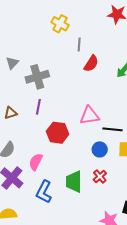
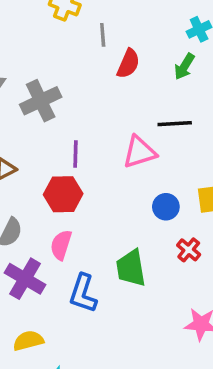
purple line: (38, 107) -> (76, 154), moved
black line: (113, 129) -> (175, 124), moved
red hexagon: (58, 133) -> (63, 194), moved
red cross: (100, 176) -> (189, 250), moved

